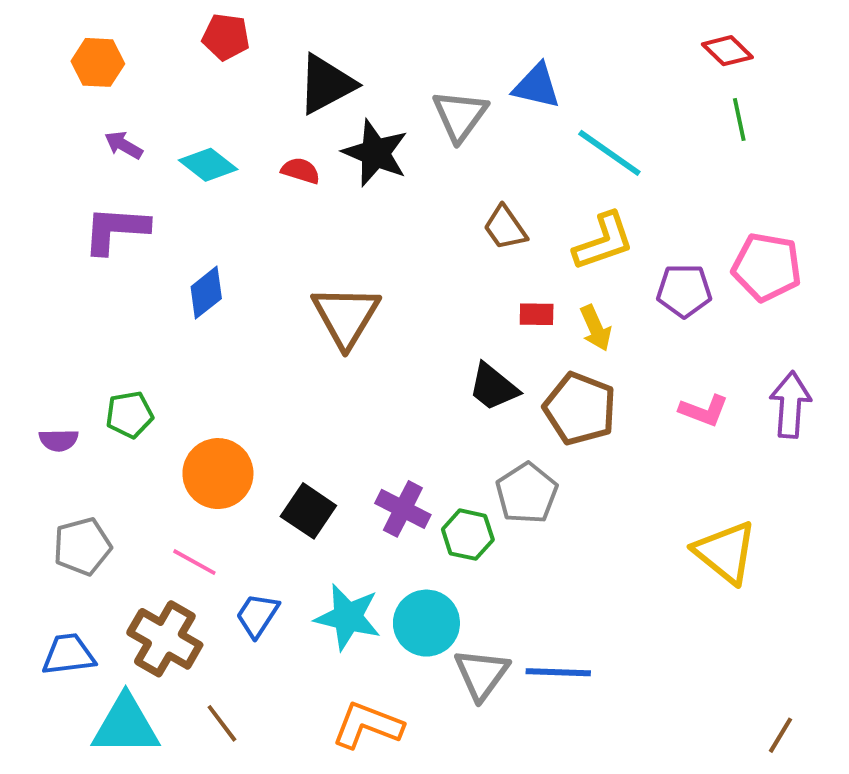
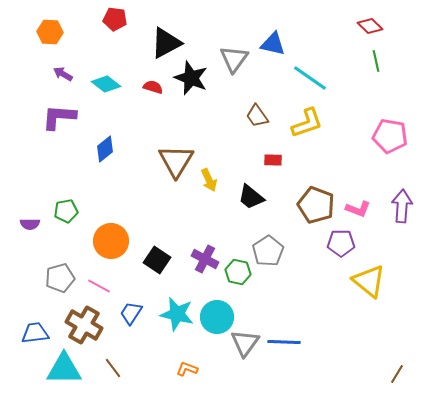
purple pentagon: (684, 291) -> (341, 243), moved
yellow arrow: (596, 328) -> (209, 180), moved
brown pentagon: (580, 409) -> (316, 205), moved
gray pentagon: (82, 546) -> (60, 278), moved
orange L-shape: (367, 725) -> (187, 369), size x0.6

